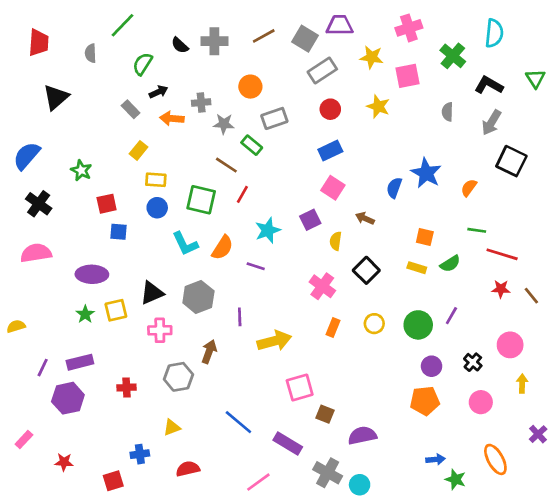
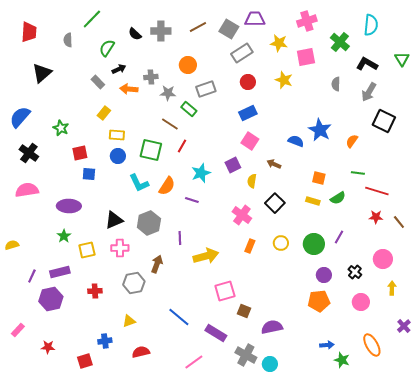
blue semicircle: (394, 188) -> (296, 141), turned 91
yellow square: (116, 310) -> (87, 250), moved

